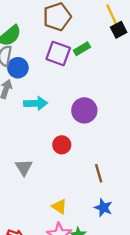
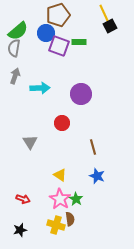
green rectangle: (82, 49) -> (79, 42), turned 32
blue circle: (18, 68) -> (46, 33), moved

